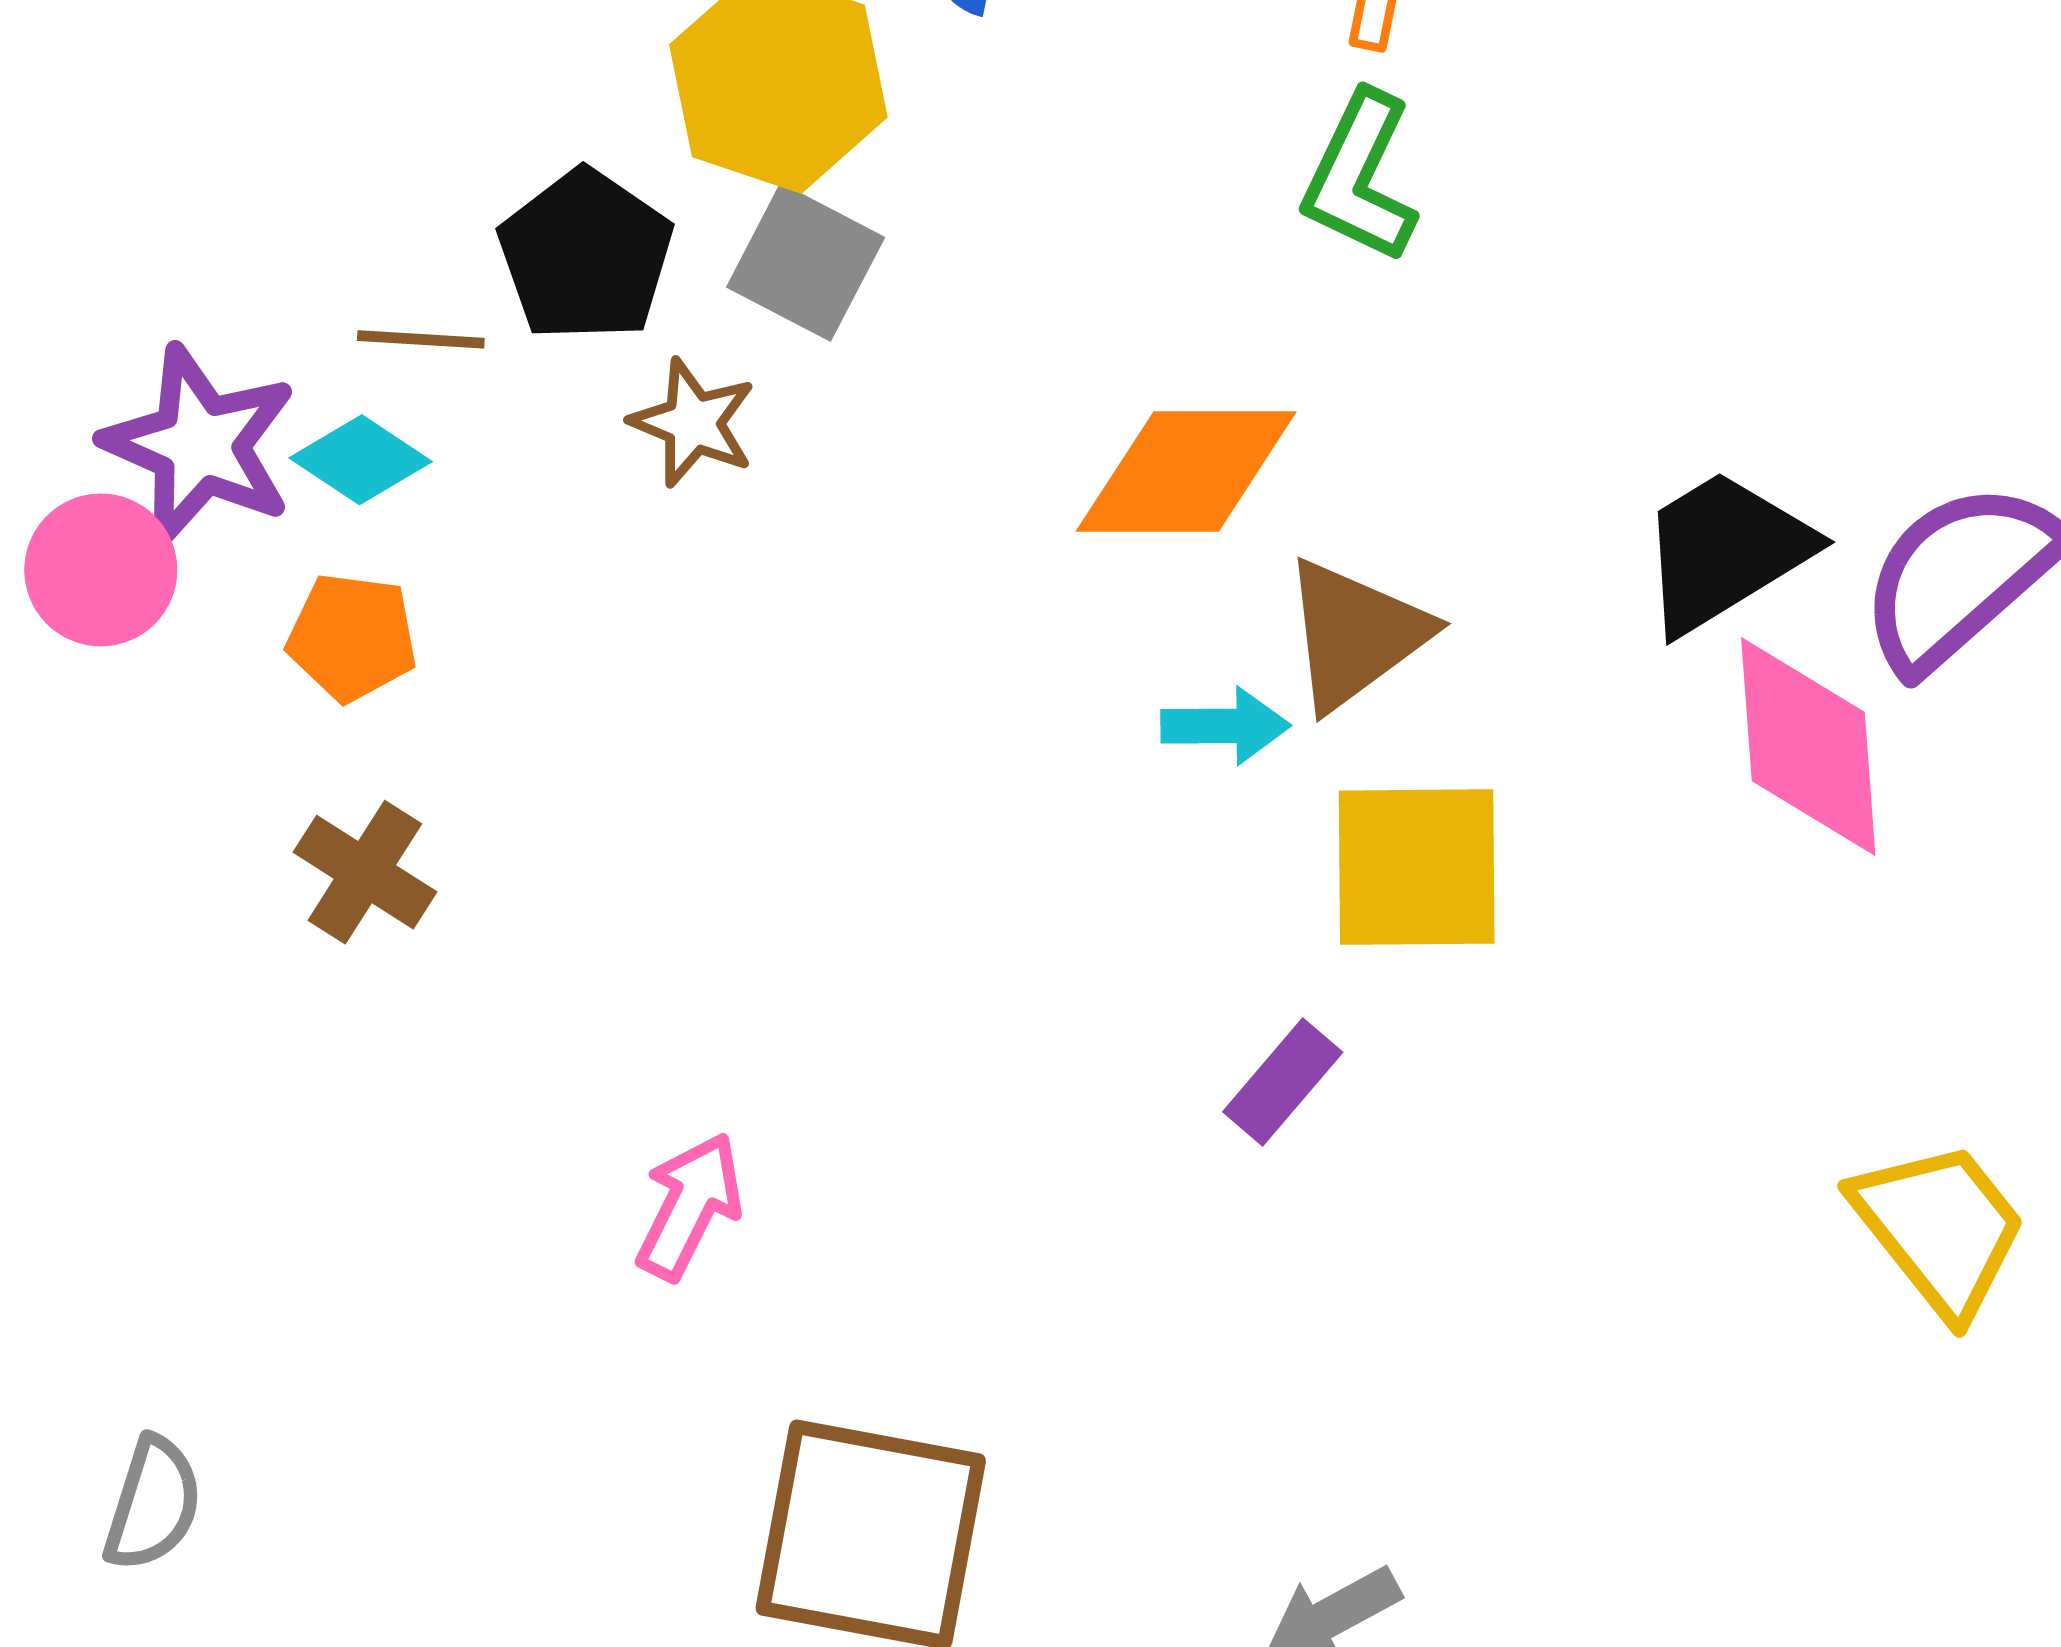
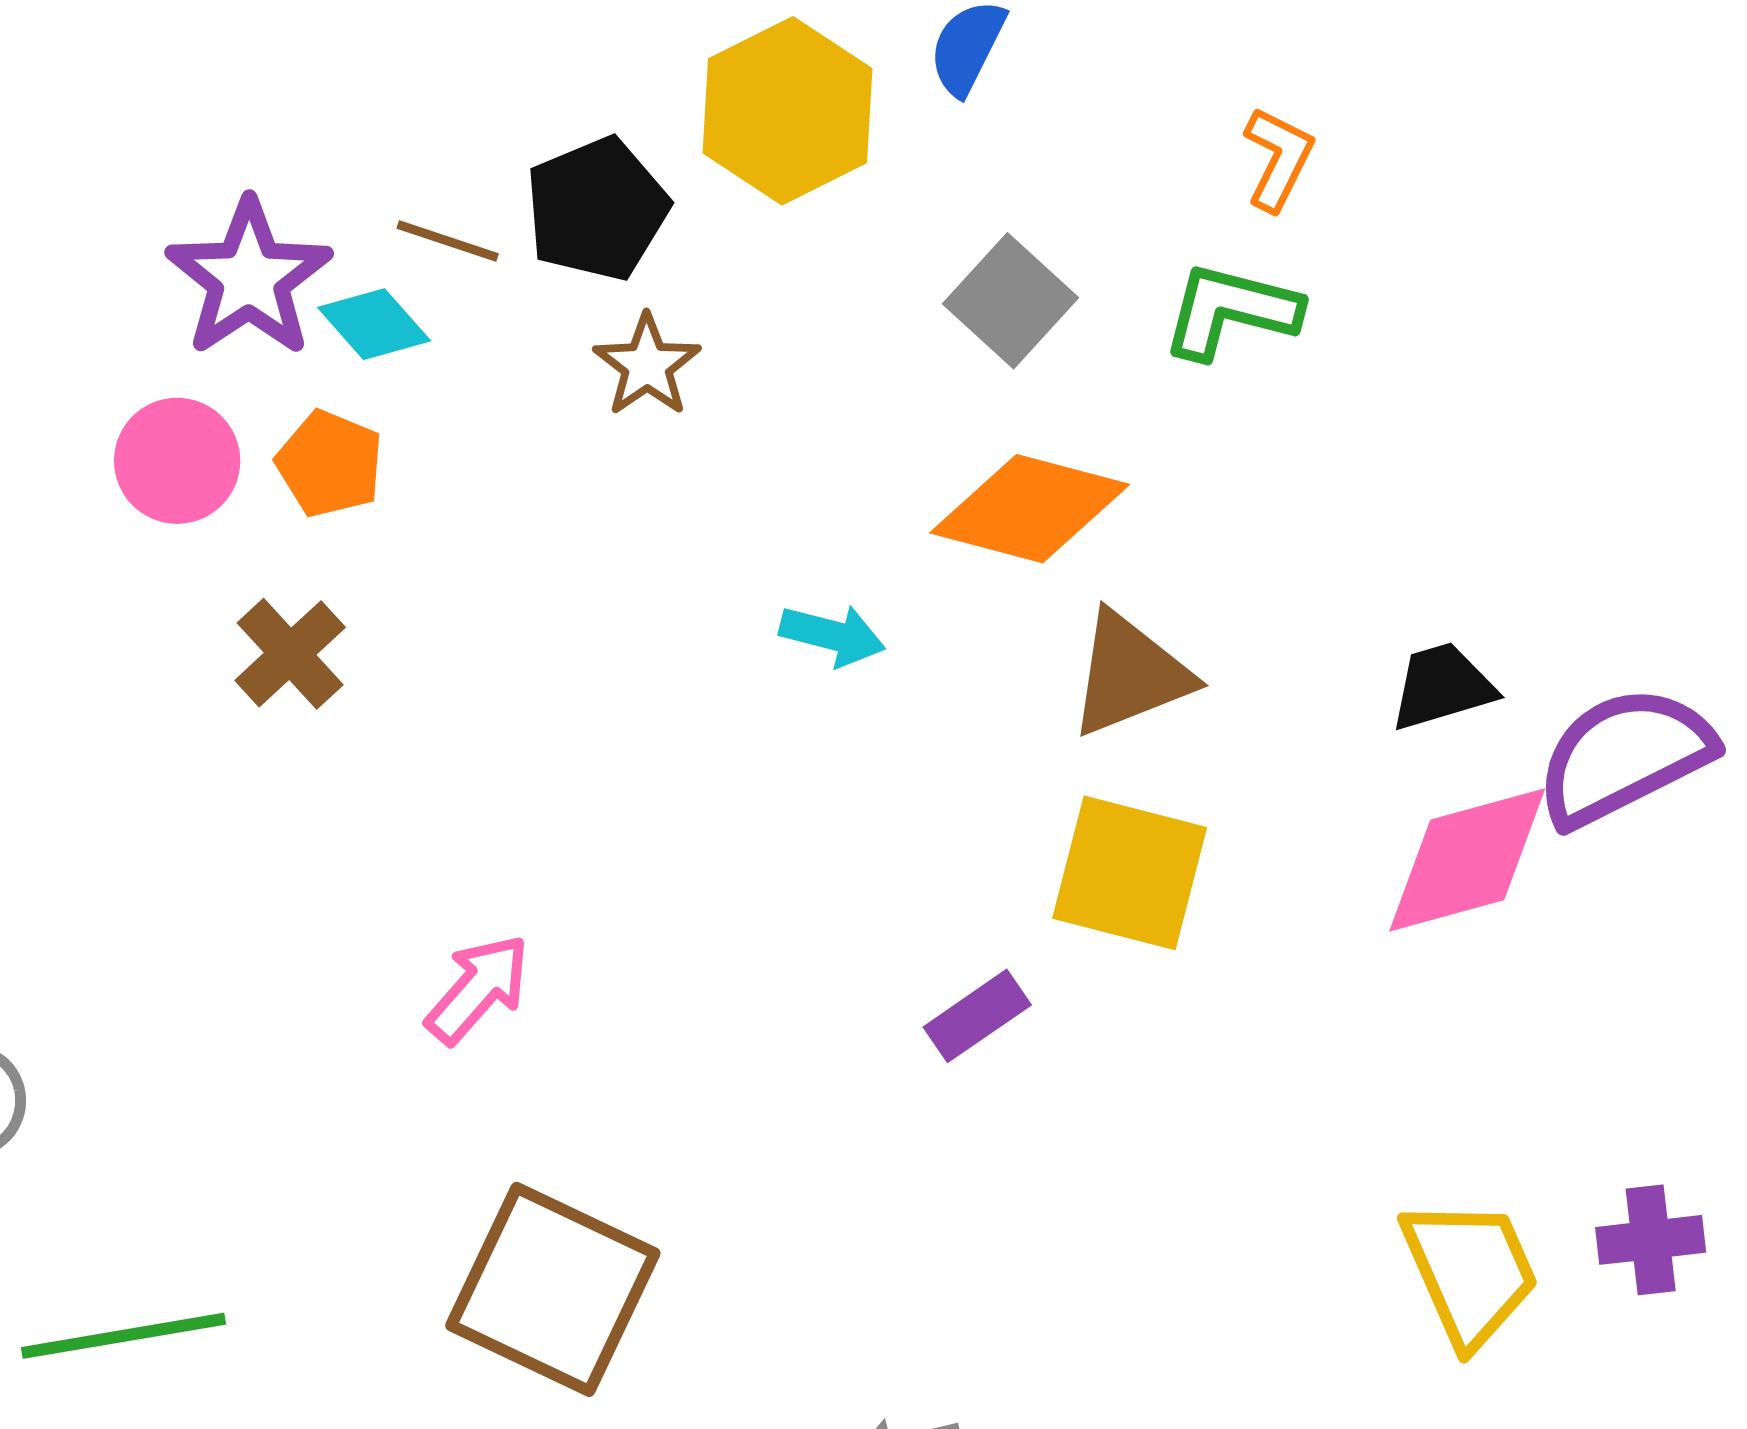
green L-shape: (1360, 177) -> (1231, 311), turned 64
gray square: (806, 262) -> (1010, 301), moved
black trapezoid: (1725, 551) -> (1442, 686), size x0.7
pink circle: (101, 570) -> (177, 461), moved
cyan arrow: (1225, 726) -> (832, 635), moved
pink diamond: (1808, 747) -> (1467, 860), turned 64

